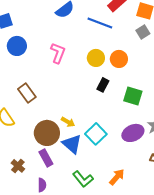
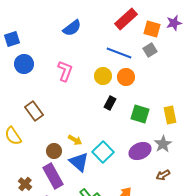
blue line: (100, 23) -> (119, 53), moved
brown circle: (47, 133) -> (54, 151), size x0.6
purple rectangle: (46, 158) -> (53, 176), size x1.4

